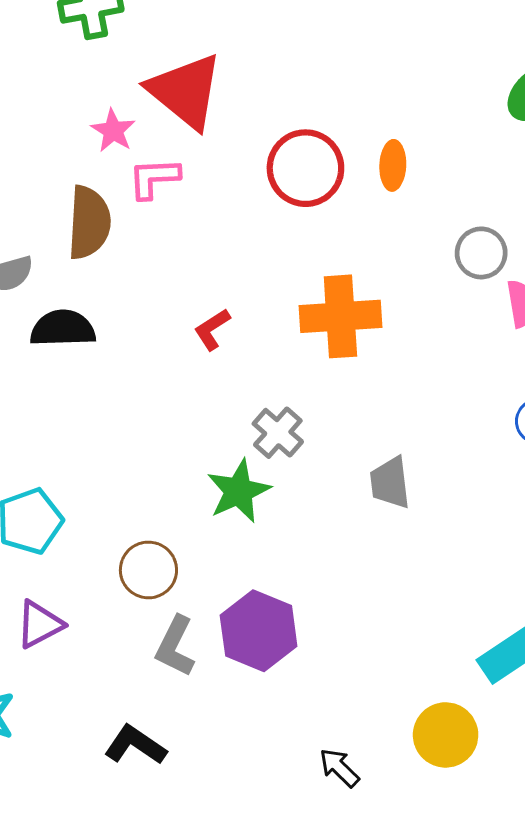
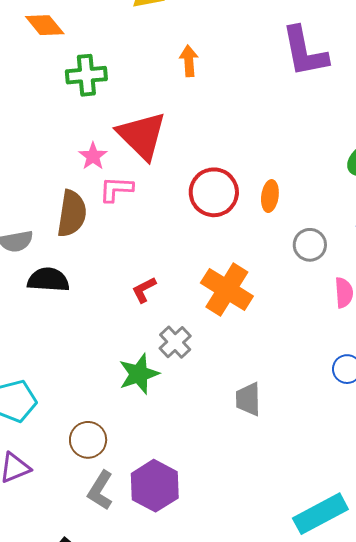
gray circle: (481, 253) -> (310, 245), moved
orange cross: (340, 316) -> (227, 290), turned 30
gray cross: (278, 433) -> (175, 342), moved
green star: (239, 491) -> (139, 374), moved

